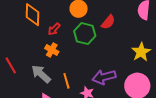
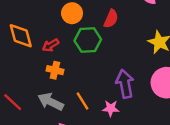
red arrow: (54, 29) -> (51, 45), turned 32
purple arrow: (104, 77) -> (125, 84), turned 110

